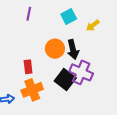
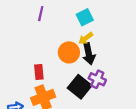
yellow arrow: (93, 25) -> (86, 38), moved
purple cross: (81, 72) -> (97, 79), size x0.7

